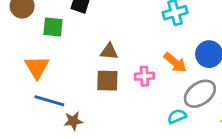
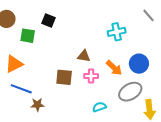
brown triangle: (109, 51) -> (84, 56), moved
orange triangle: (37, 67) -> (14, 64), turned 30
cyan semicircle: (177, 116) -> (99, 107), moved

